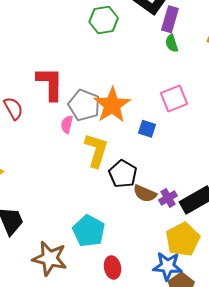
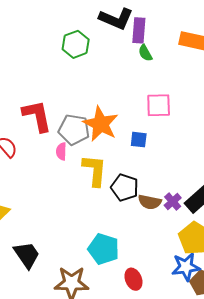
pink square: (174, 98) -> (159, 105), turned 32

